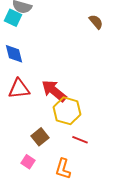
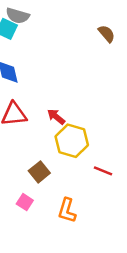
red arrow: (54, 91) -> (56, 117), size x0.6
red line: (80, 140) -> (103, 171), moved

